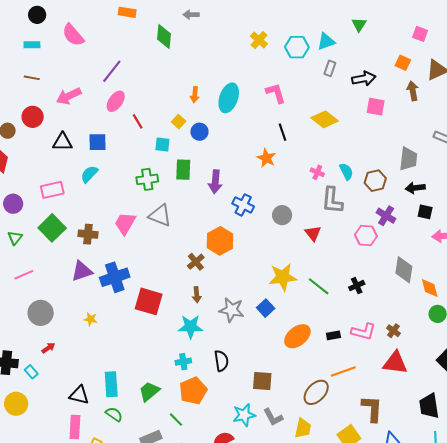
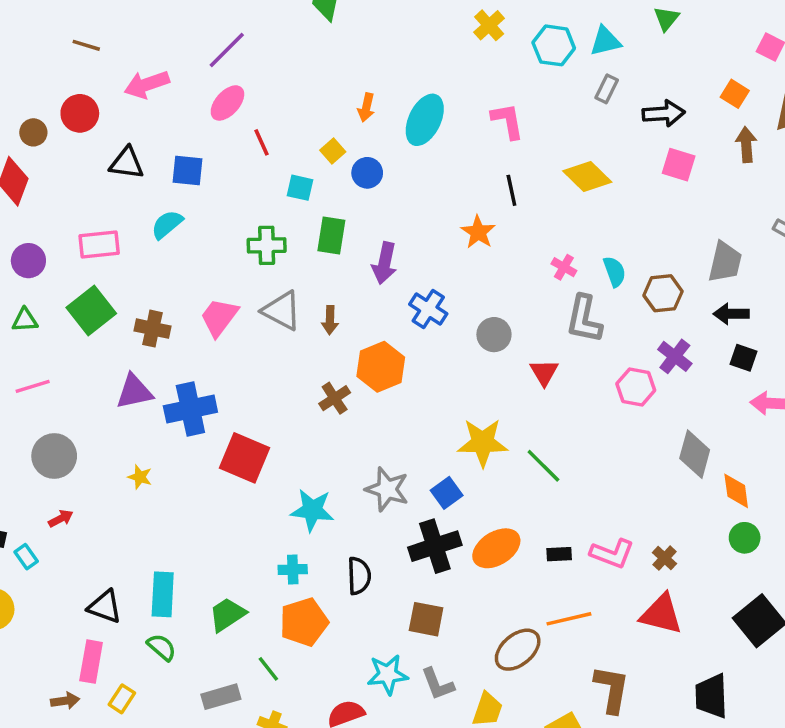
green triangle: (15, 238) -> (25, 320), turned 42
black cross: (357, 286) -> (435, 546), moved, size x1.8
brown arrow: (197, 295) -> (330, 320), moved

